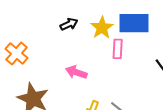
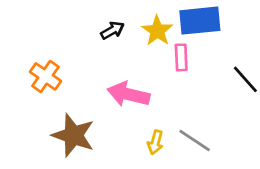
pink arrow: (76, 72) -> (128, 94), size x1.4

